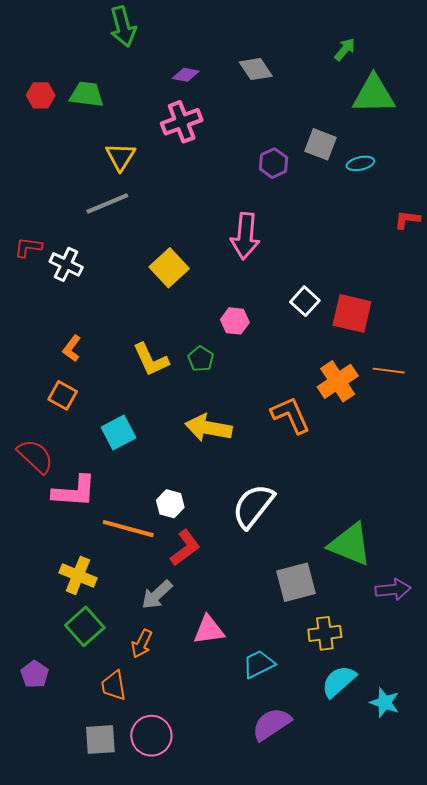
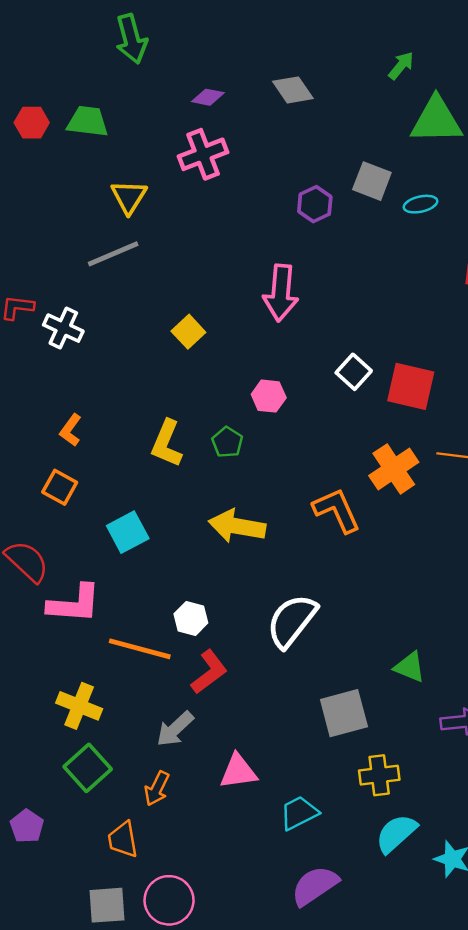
yellow square: (169, 268) -> (188, 332), size x0.7
yellow L-shape: (151, 360) -> (167, 443), turned 48
green triangle: (350, 544) -> (410, 667), size x0.6

